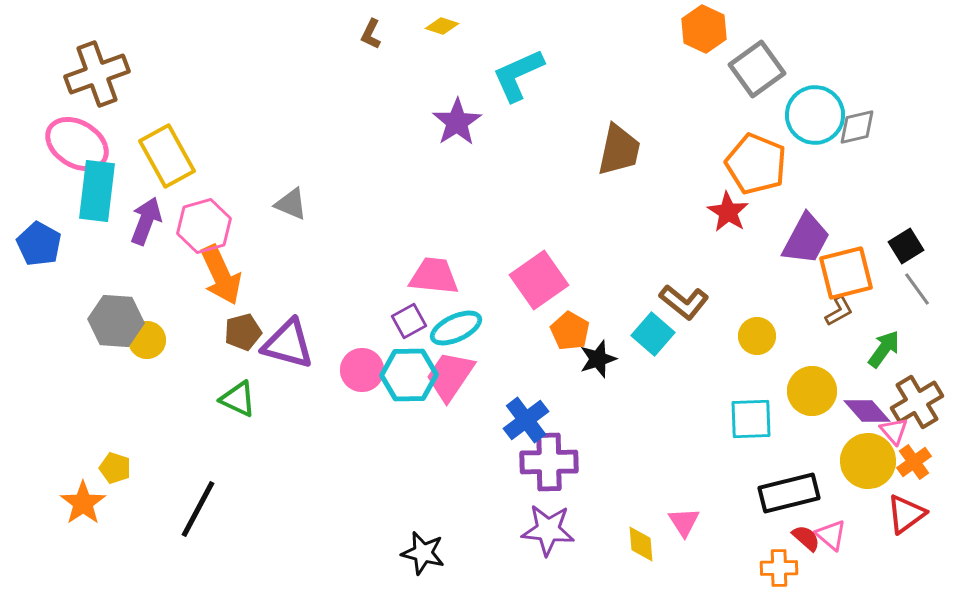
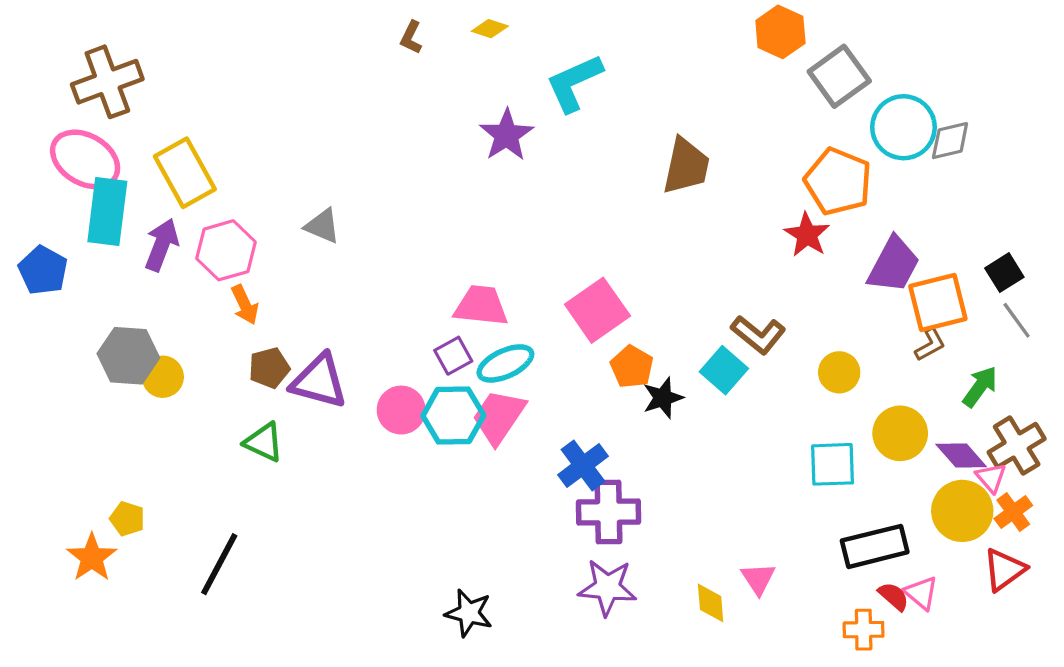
orange arrow: (221, 275) -> (245, 305), size x0.6

